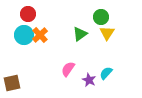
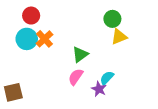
yellow triangle: (107, 33) -> (119, 37), turned 35
green triangle: (80, 34) -> (80, 54), moved
cyan semicircle: (106, 73) -> (107, 78), moved

